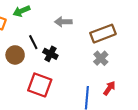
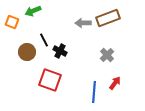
gray arrow: (63, 22) -> (83, 23), moved
brown rectangle: (103, 34) -> (108, 18), moved

